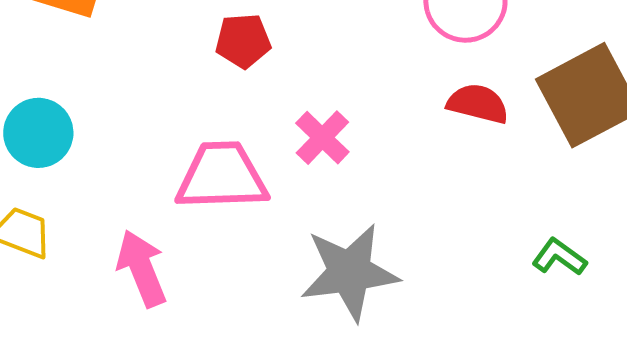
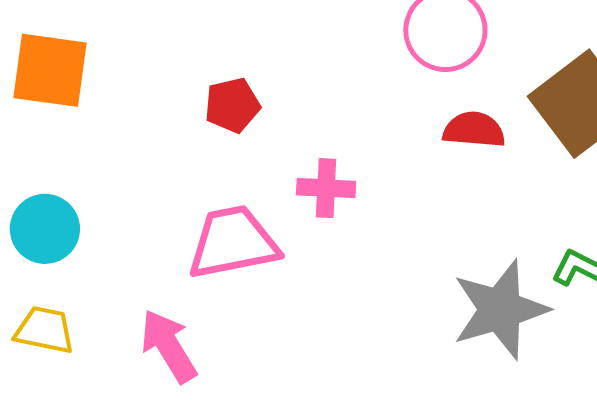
pink cross: (322, 138) -> (326, 188), turned -32
gray star: (349, 272) -> (500, 310), moved

